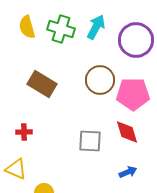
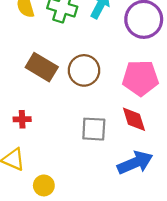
brown circle: (100, 80) -> (84, 70), moved
blue arrow: (128, 172) -> (135, 163), size x1.8

